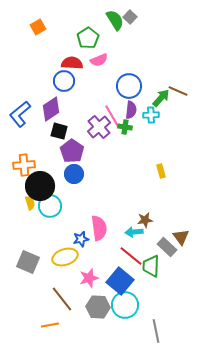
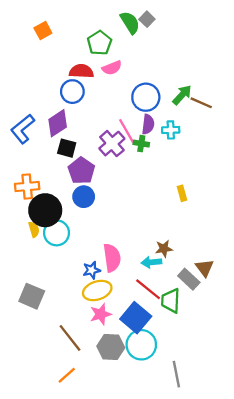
green arrow: (161, 98) -> (182, 95), moved
yellow ellipse: (65, 257) -> (97, 290), moved
orange line: (50, 325) -> (67, 375), moved, turned -30

